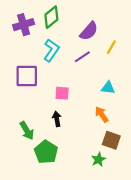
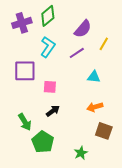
cyan triangle: (108, 88) -> (94, 77), moved
pink square: (62, 93) -> (50, 87), moved
orange arrow: (102, 115) -> (95, 107), turned -70
black arrow: (57, 119) -> (53, 111), turned 64
green star: (98, 160) -> (81, 153), moved

